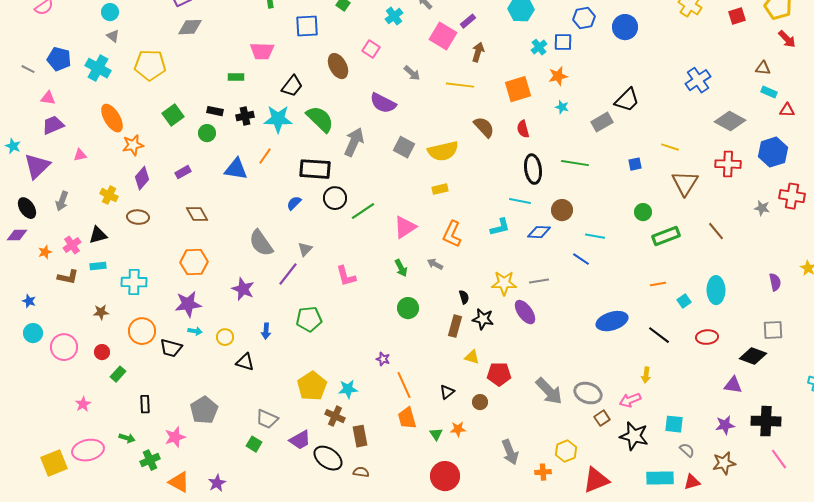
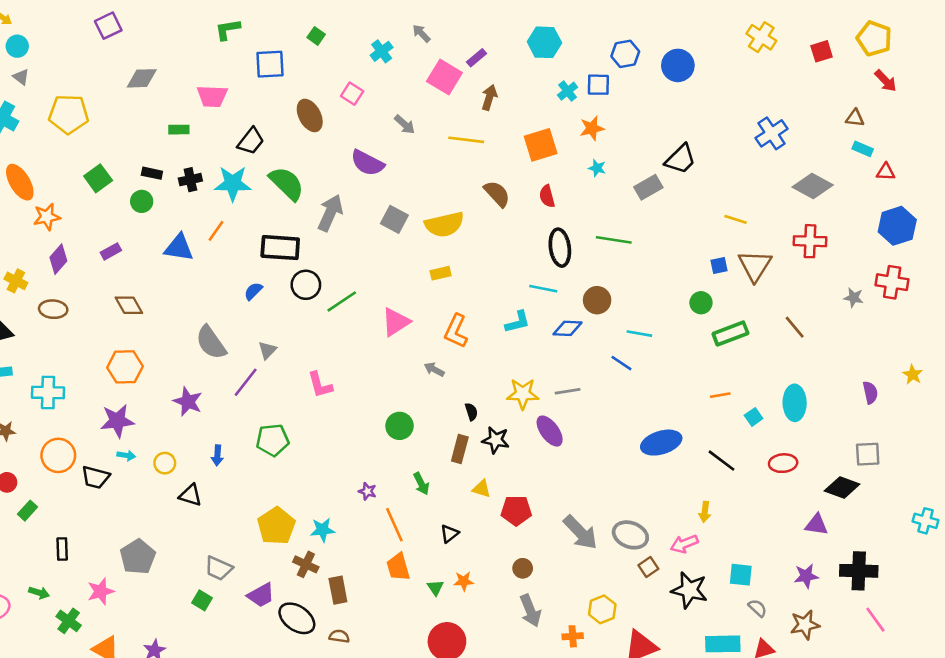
gray diamond: (190, 27) -> (142, 78), moved
blue hexagon: (773, 152) -> (897, 226), moved
blue square: (635, 164) -> (719, 266), moved
green arrow: (401, 268) -> (421, 484), moved
brown circle: (480, 402) -> (523, 568), moved
green cross: (150, 460) -> (69, 621), turned -30

